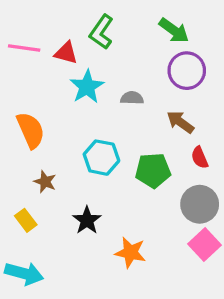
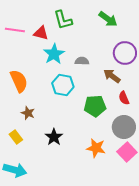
green L-shape: (101, 32) -> (63, 20), turned -50
purple circle: (187, 71) -> (125, 53), moved
cyan hexagon: (101, 158) -> (63, 85), moved
orange star: (130, 253) -> (96, 148), moved

